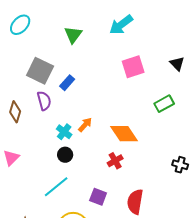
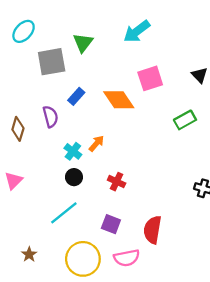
gray square: (40, 71) -> (52, 62), moved, turned -36
orange diamond: (124, 134) -> (119, 100), moved
red cross: (115, 161) -> (117, 182), moved, turned -35

